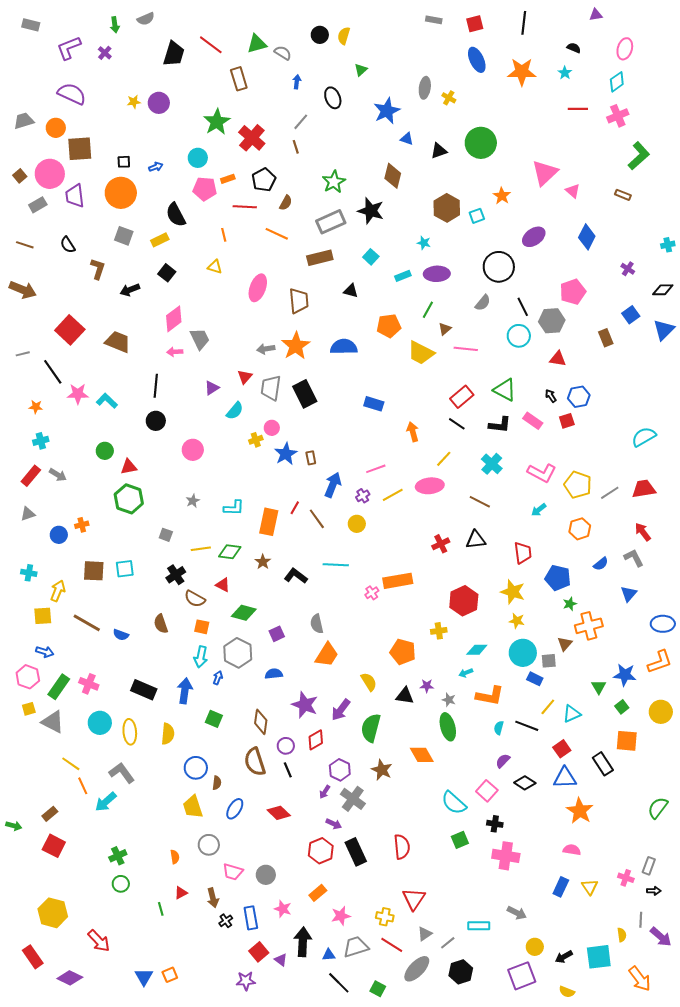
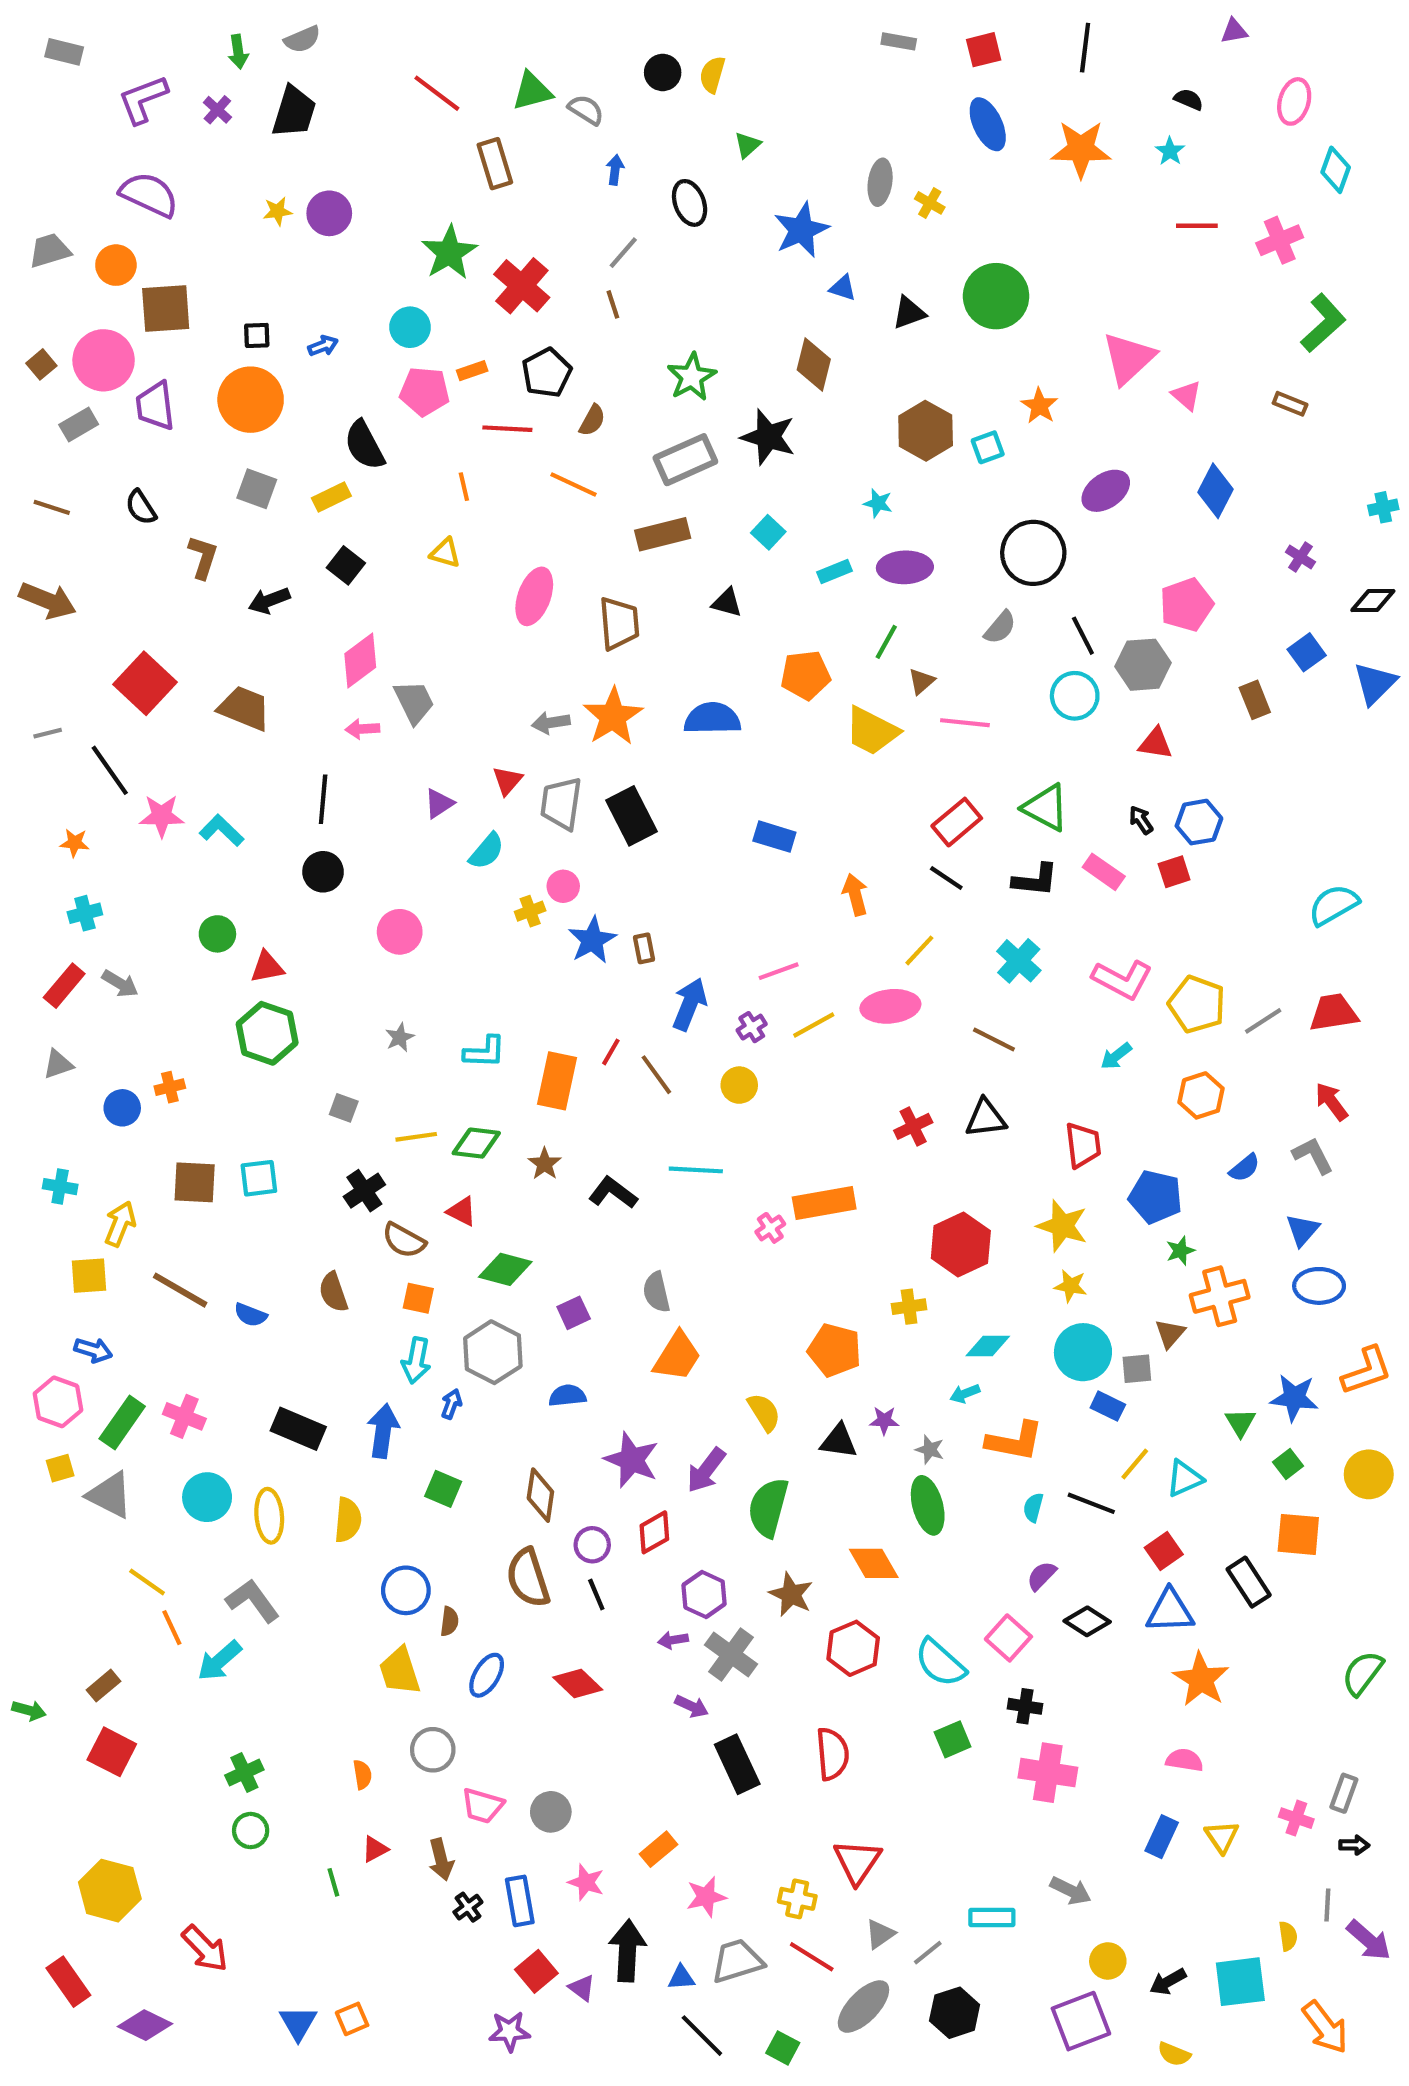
black trapezoid: (174, 54) -> (294, 112), moved
cyan diamond: (617, 82) -> (1336, 170), moved, turned -35
blue ellipse: (663, 624) -> (1319, 1286), moved
purple arrow: (325, 792) -> (673, 1640), turned 48
red hexagon: (321, 851) -> (853, 1648), moved

